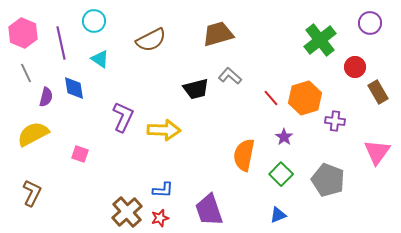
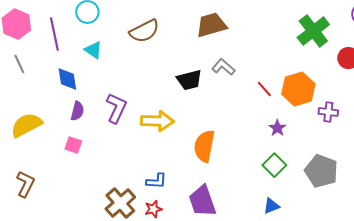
purple semicircle: (46, 97) -> (77, 111), moved
orange semicircle: (244, 155) -> (204, 146), moved

